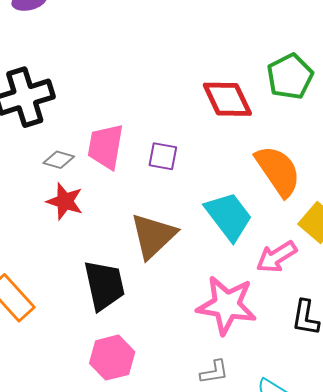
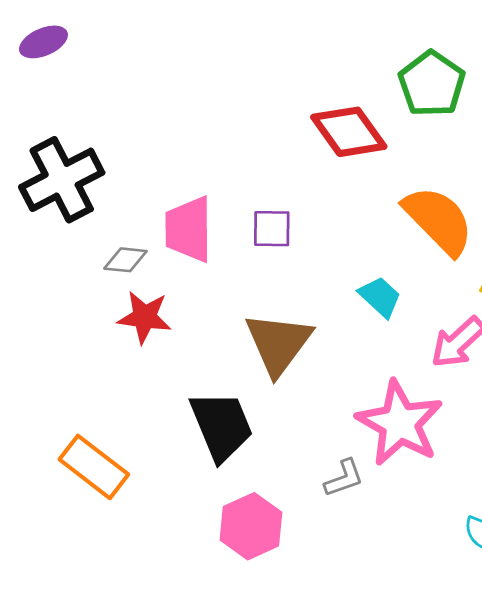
cyan trapezoid: (229, 216) -> (380, 297), size x0.6
pink star: (227, 305) -> (400, 423), turned 30
gray L-shape: (214, 372) -> (344, 478), moved

